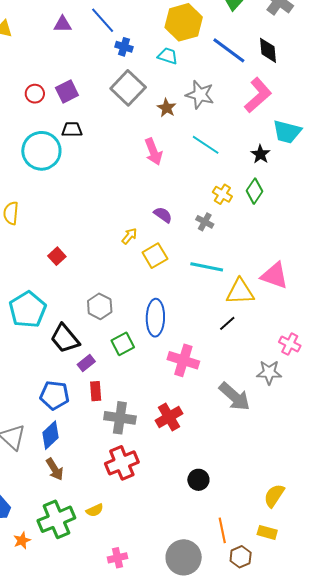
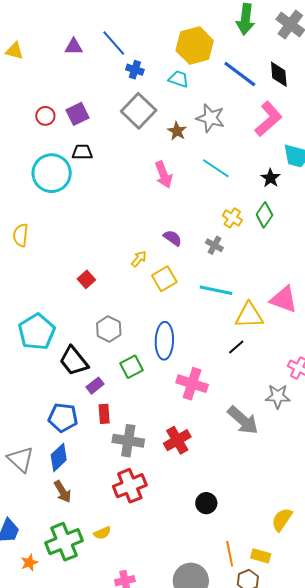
red square: (57, 256) -> (86, 279), moved
yellow rectangle: (267, 532) -> (261, 556), moved

